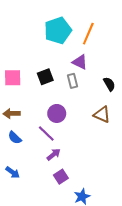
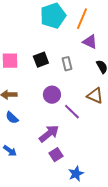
purple triangle: (80, 62) -> (90, 42), moved
purple line: (46, 133) -> (72, 112), moved
purple arrow: (54, 154) -> (49, 134), size x1.5

